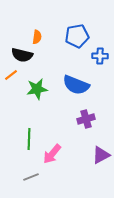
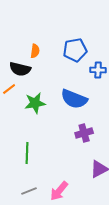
pink arrow: (52, 154) -> (59, 191), moved

